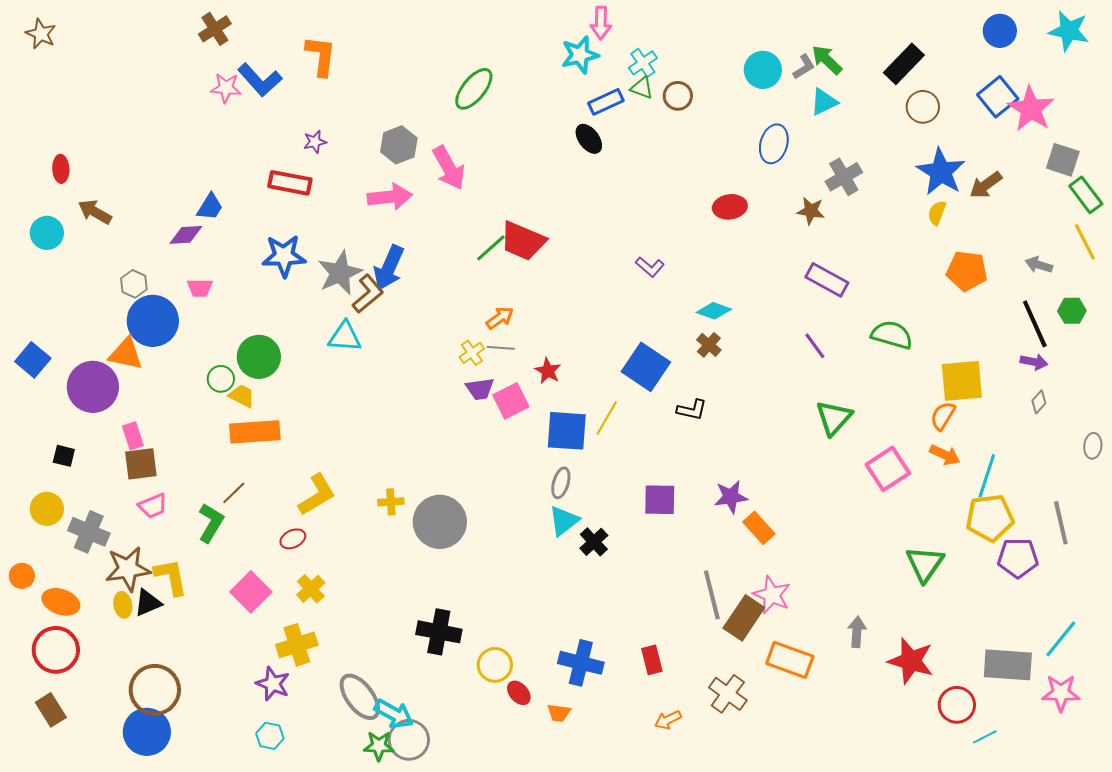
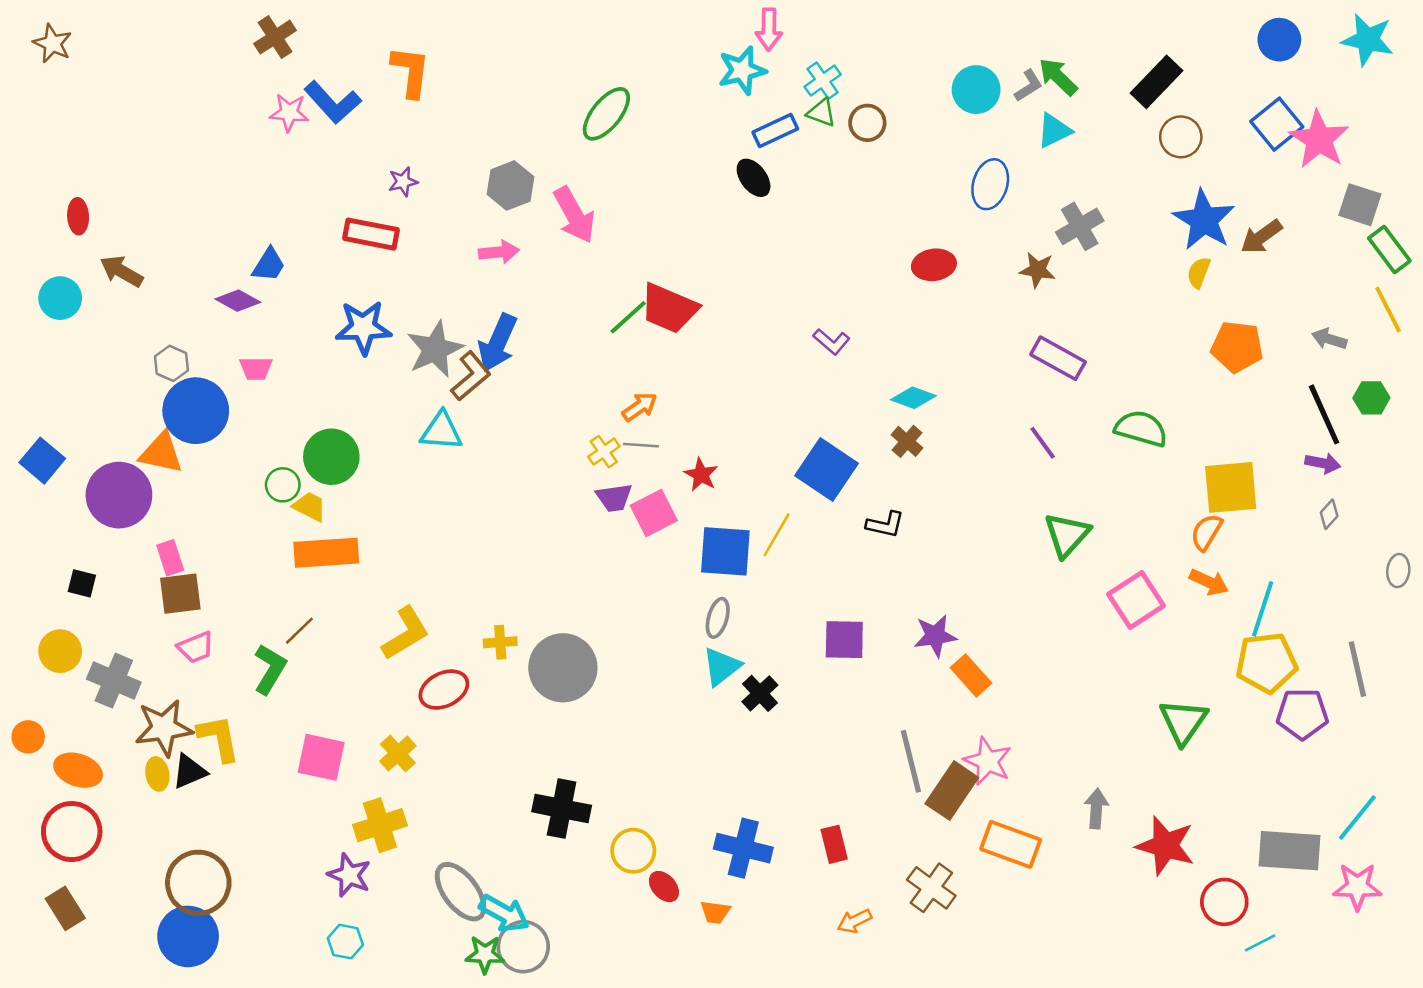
pink arrow: (390, 197) -> (499, 252), size x0.7
purple diamond: (186, 235) -> (238, 301), turned 32
red ellipse: (293, 539) -> (444, 690), moved, size x1.5
pink square: (251, 592) -> (321, 757), turned -33

